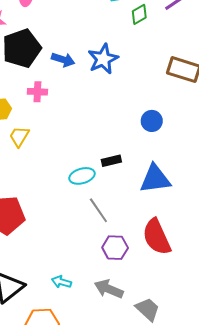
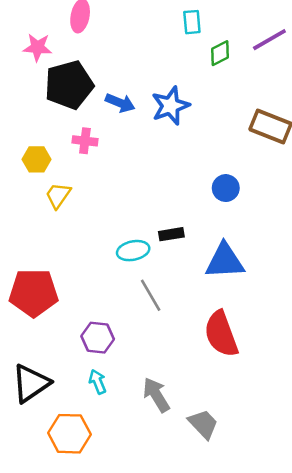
purple hexagon: (115, 248) -> (98, 338), moved
cyan arrow: (61, 282) -> (98, 382), turned 48
gray arrow: (109, 289) -> (156, 395), turned 32

